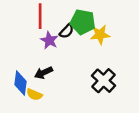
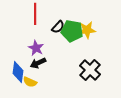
green pentagon: (83, 22) -> (72, 31), moved
purple star: (49, 40) -> (36, 48), moved

